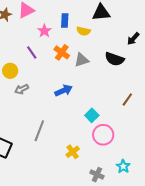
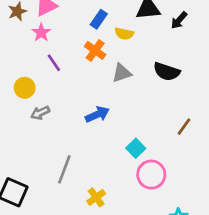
blue rectangle: (65, 20) -> (99, 19), turned 32
pink star: (44, 31) -> (41, 33), moved
black arrow: (133, 39) -> (179, 20), moved
orange cross: (62, 52) -> (95, 50), moved
yellow cross: (73, 152) -> (96, 197), moved

